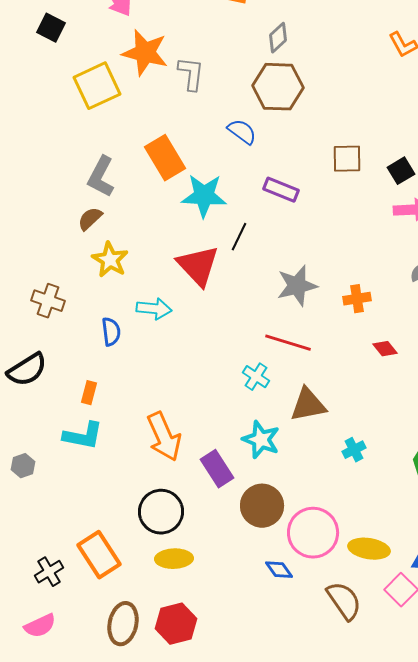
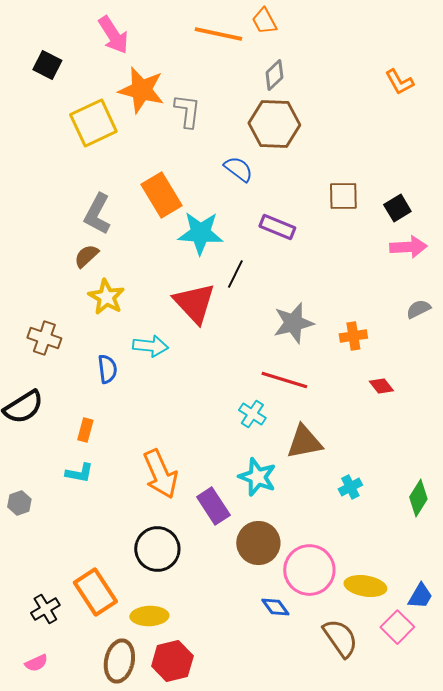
cyan L-shape: (83, 436) -> (79, 473), size x0.7
yellow ellipse: (174, 559) -> (149, 616), moved
pink semicircle: (40, 626) -> (36, 663), size x0.7

